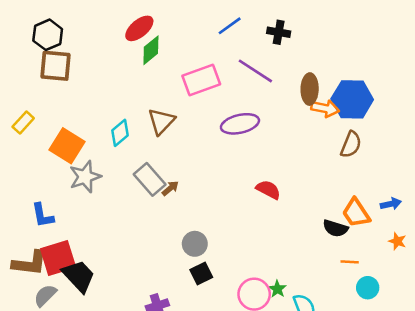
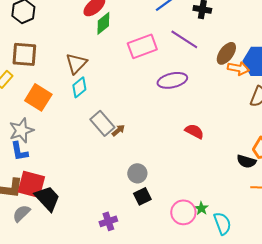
brown square: (55, 66) -> (24, 54), moved
brown ellipse: (310, 89) -> (226, 53), turned 35
brown triangle: (161, 121) -> (76, 63), moved
gray star: (85, 177) -> (21, 130), moved
red square: (58, 258) -> (31, 184), turned 32

